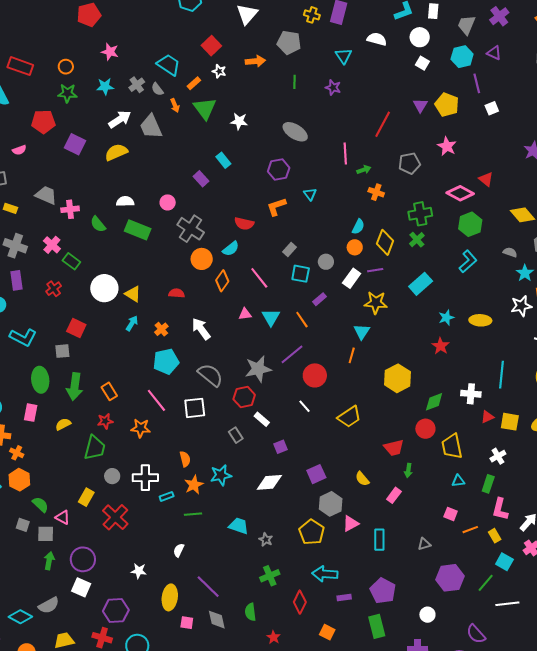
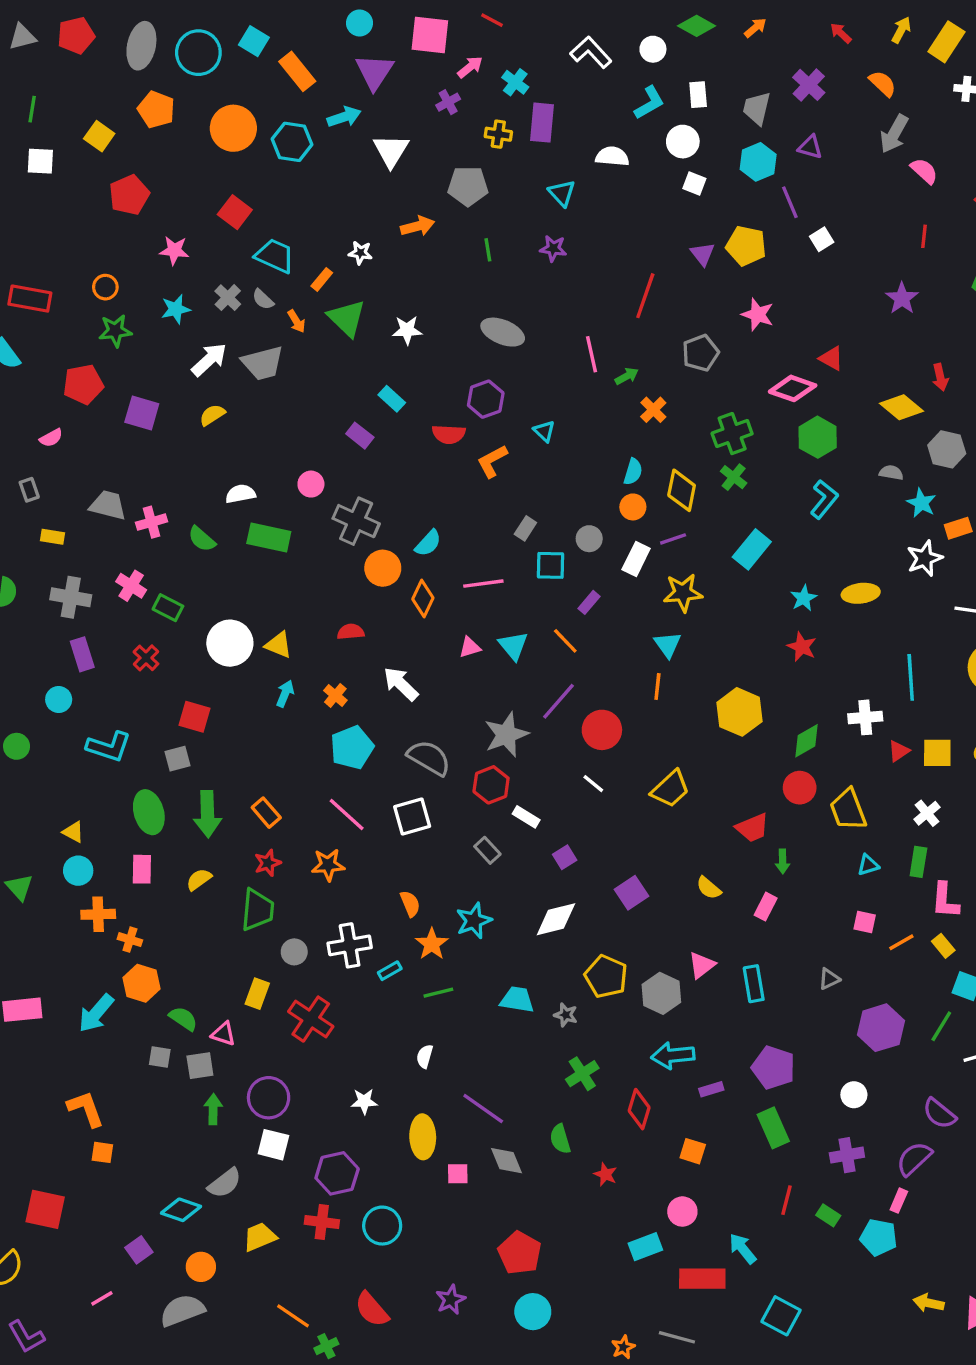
red square: (211, 46) -> (235, 212), moved
gray trapezoid: (151, 127) -> (263, 363), turned -72
yellow semicircle: (116, 152) -> (212, 415), size x0.7
orange cross: (376, 192) -> (653, 410), turned 35
red semicircle: (244, 224) -> (449, 434), moved
pink line: (259, 278) -> (483, 584), turned -50
gray hexagon: (331, 504) -> (661, 993), moved
yellow pentagon: (312, 532) -> (606, 976), moved

